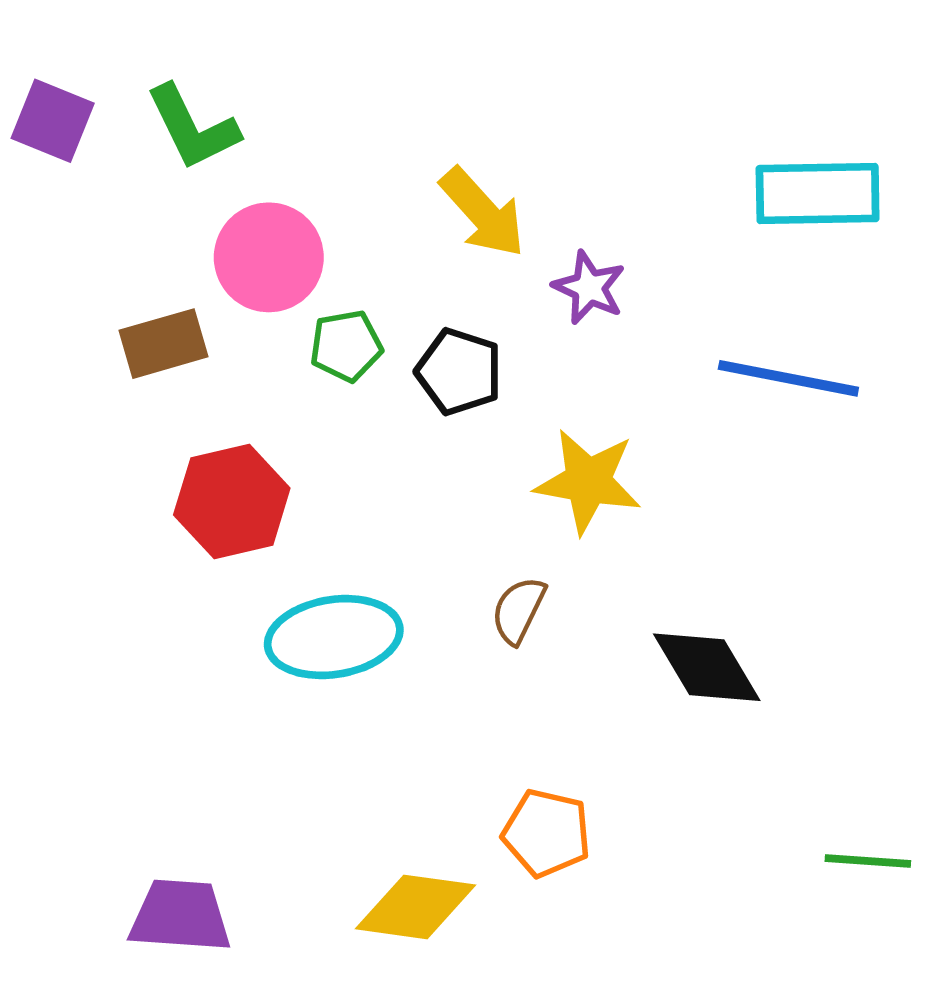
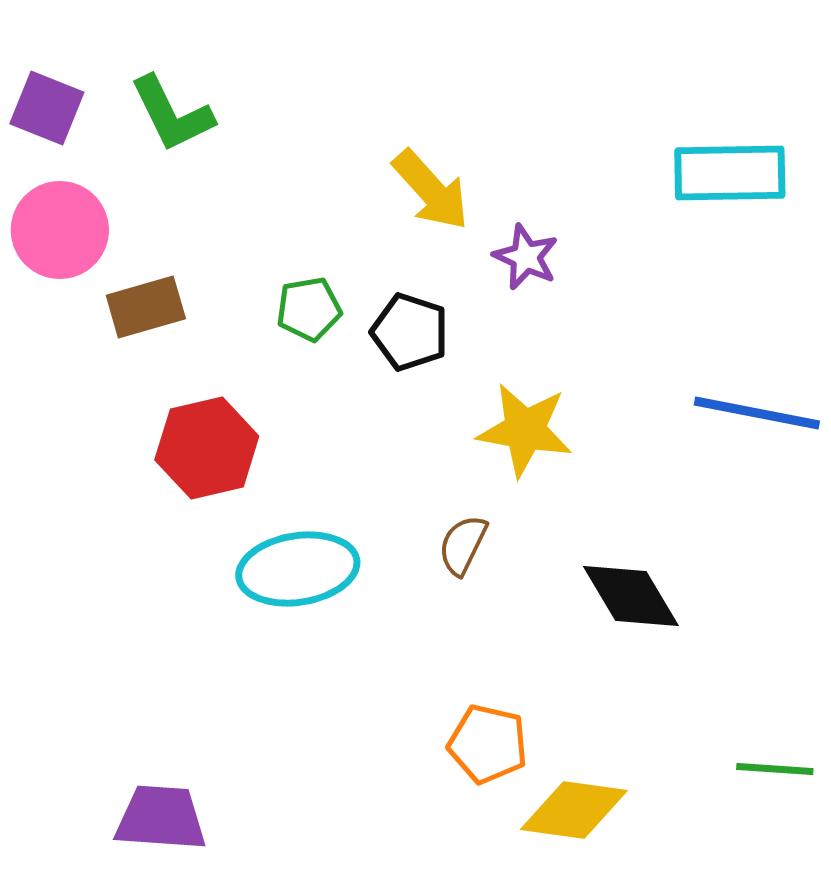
pink circle: (269, 257) -> (60, 230), moved
blue line: (788, 378) -> (757, 413), moved
yellow diamond: (415, 907) -> (574, 810), moved

